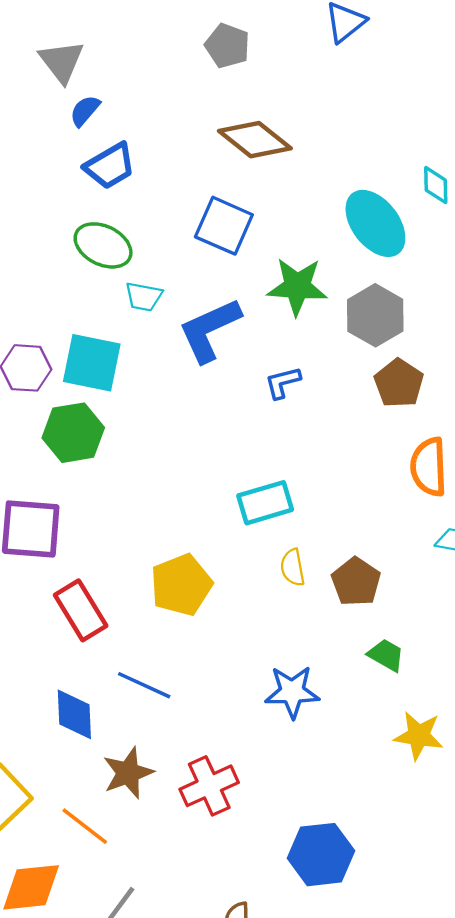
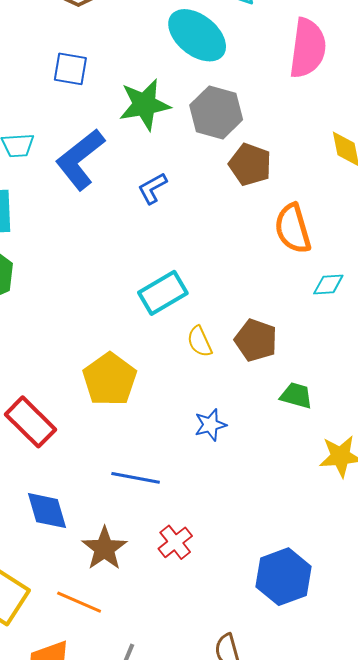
blue square: (224, 226) -> (70, 69), size x0.7
blue line: (144, 685) -> (136, 478), moved
blue star: (292, 692) -> (210, 425), moved, size x0.7
red cross: (209, 786) -> (175, 542), size x0.7

